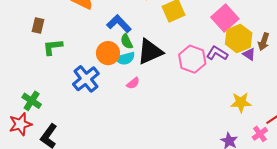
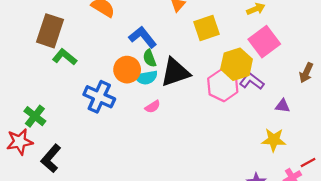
brown rectangle: (38, 26) -> (50, 31), size x1.8
yellow hexagon: (239, 39) -> (237, 64), moved
green L-shape: (53, 47) -> (65, 57), turned 40
purple triangle: (249, 54) -> (283, 106), moved, turned -32
blue cross: (86, 79) -> (99, 97), turned -32

